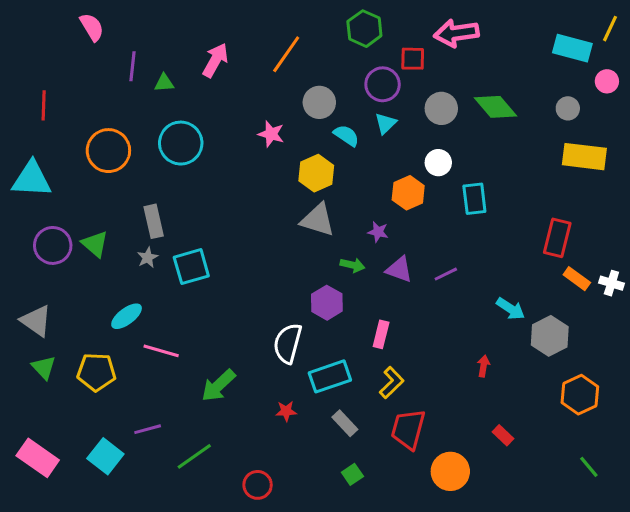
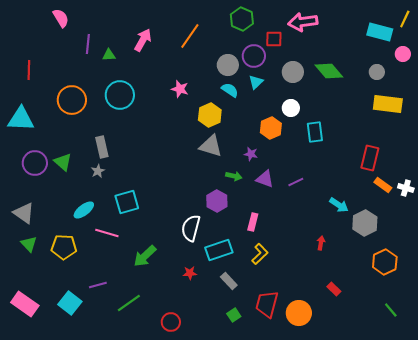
gray circle: (319, 102) -> (228, 65), moved
cyan square: (191, 267) -> (127, 202), moved
red trapezoid: (408, 429) -> (267, 304), moved

